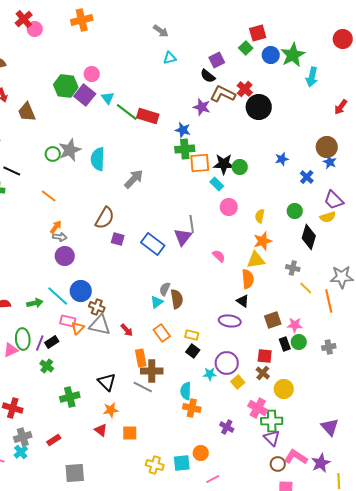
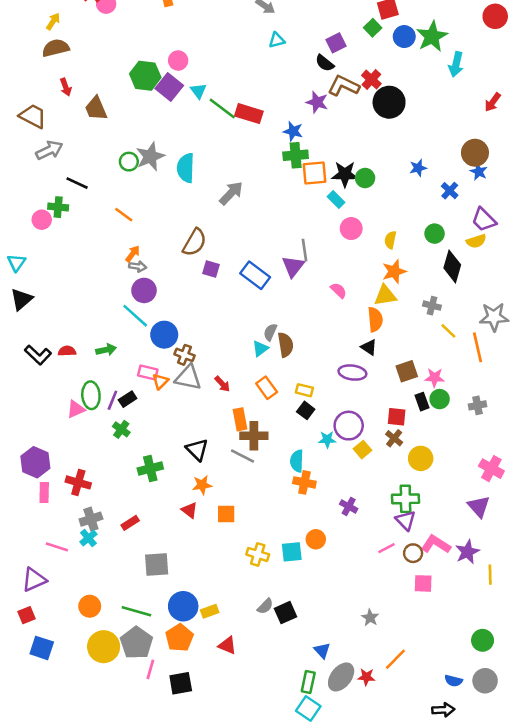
cyan line: (58, 296) -> (135, 316), moved
pink cross: (258, 408) -> (491, 469), moved
pink line: (213, 479) -> (387, 548), moved

